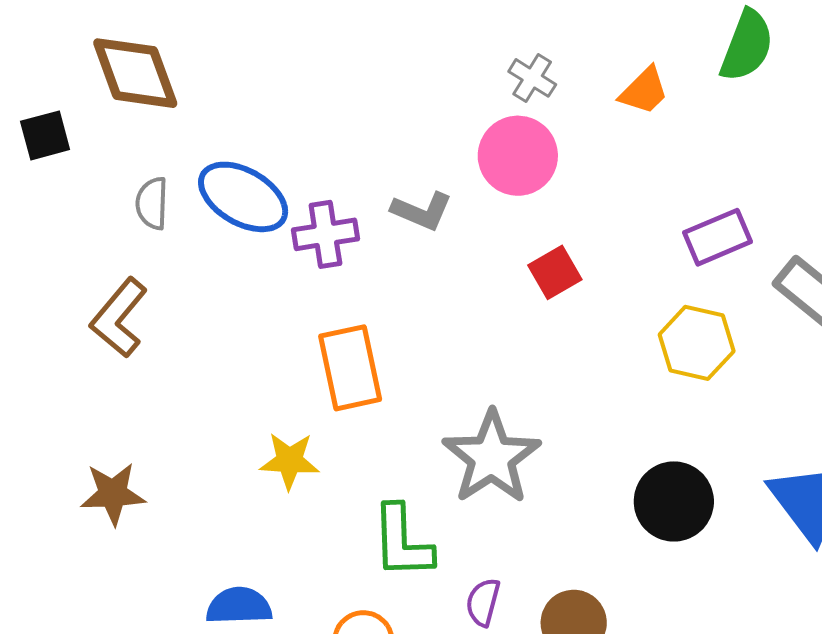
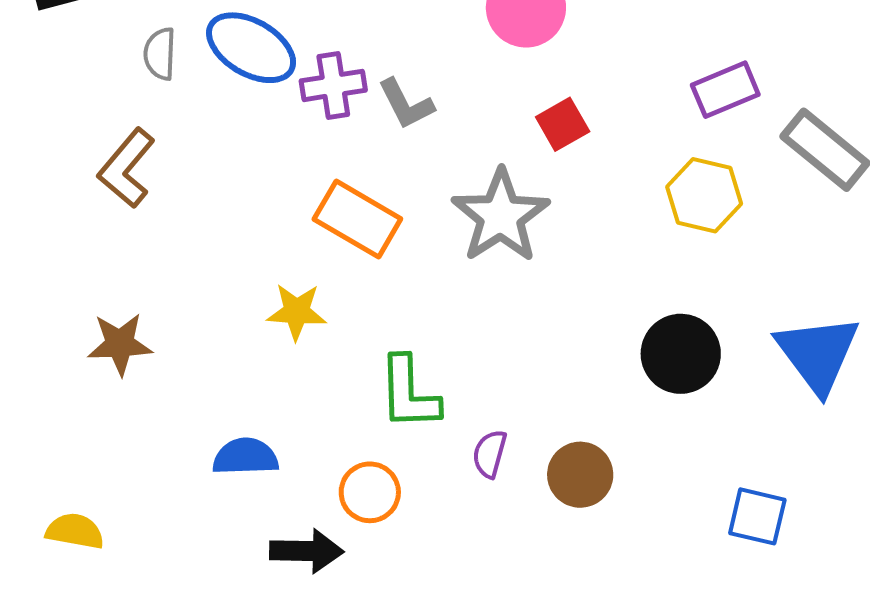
gray L-shape: (422, 211) -> (406, 104), moved, turned 40
orange rectangle: (350, 368) -> (357, 219), turned -48
gray star: (492, 457) -> (501, 216), moved

